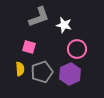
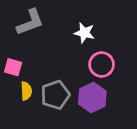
gray L-shape: (39, 17) -> (30, 22), moved
pink square: (29, 47) -> (13, 67), moved

